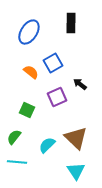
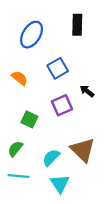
orange semicircle: (31, 72) -> (20, 78), moved
cyan triangle: (76, 171) -> (60, 184), moved

